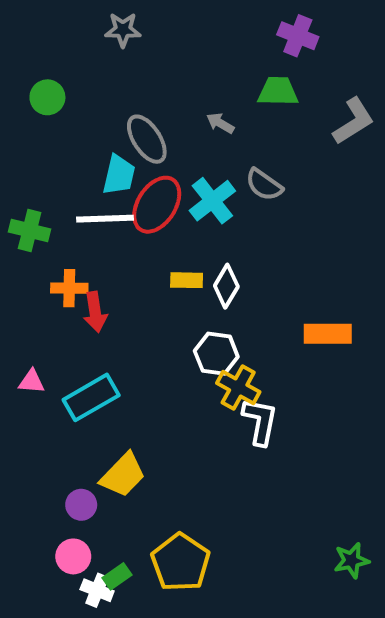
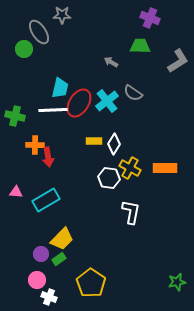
gray ellipse: (147, 139) -> (39, 32), moved
yellow cross: (238, 388) -> (130, 168), moved
green rectangle: (117, 576) -> (59, 259), moved

